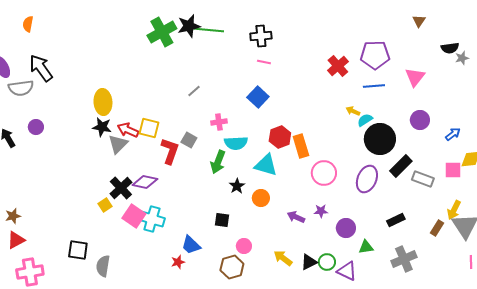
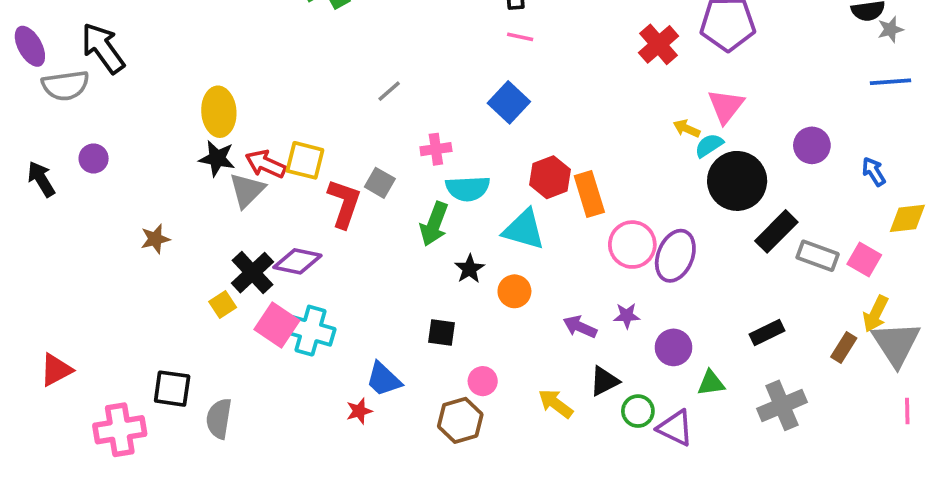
pink triangle: (415, 77) -> (726, 106), moved
blue line: (374, 86) -> (890, 82), moved
blue arrow: (453, 134) -> (874, 172), turned -84
pink square: (453, 170) -> (864, 260), moved, turned 30
purple ellipse: (367, 179) -> (675, 256), moved
brown star: (13, 216) -> (155, 239), moved
black triangle: (309, 262) -> (604, 381), moved
pink cross: (30, 272) -> (120, 430), moved

